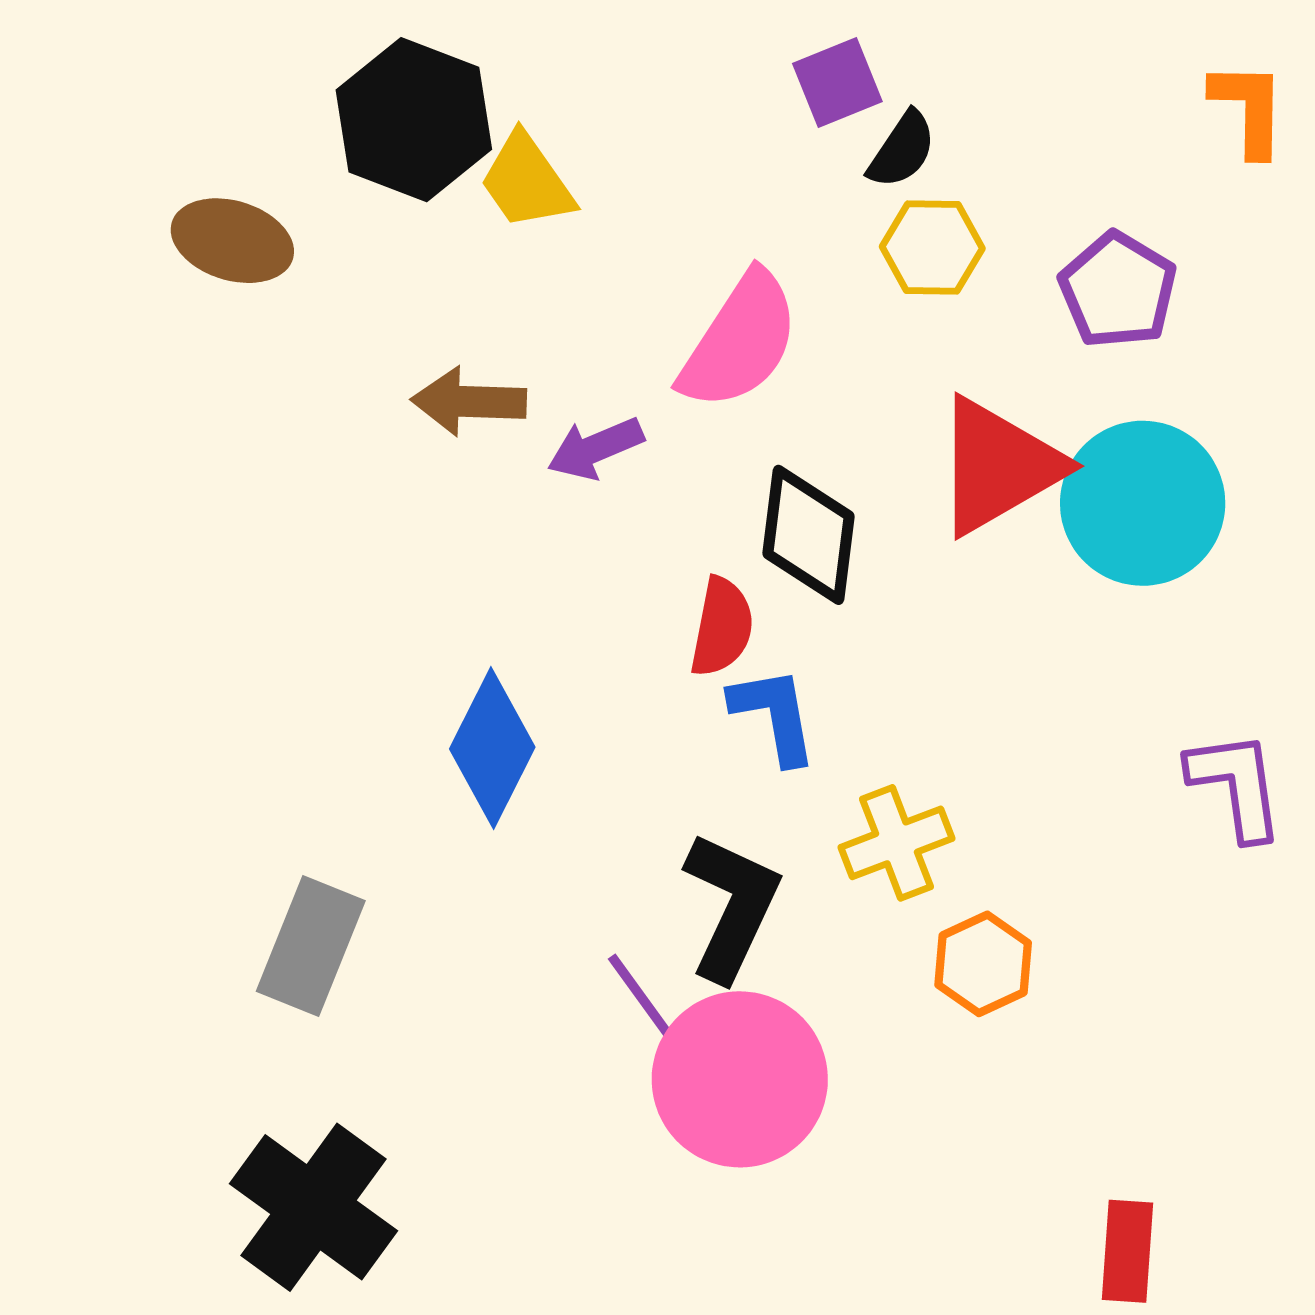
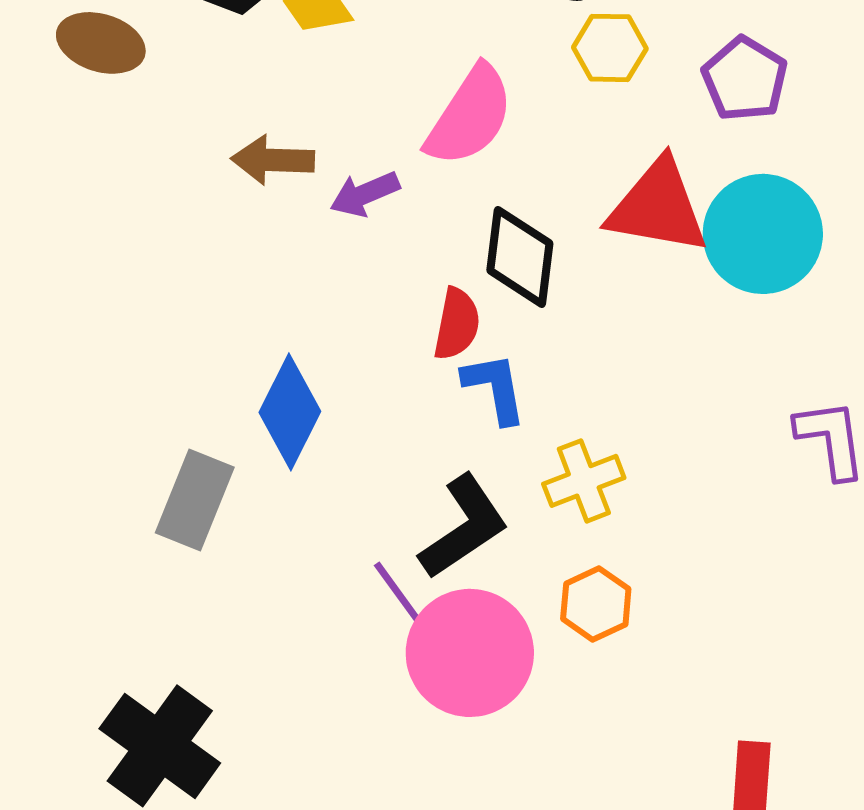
red triangle: (998, 466) -> (658, 207), turned 40
black L-shape: (732, 906) -> (464, 527), turned 31
gray rectangle: (311, 946) -> (195, 500), moved
orange hexagon: (983, 964) -> (596, 604), moved

